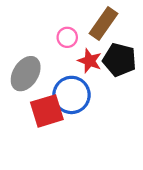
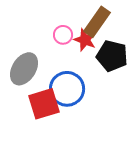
red star: (90, 61) -> (85, 40), moved

